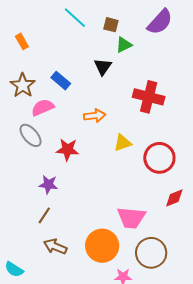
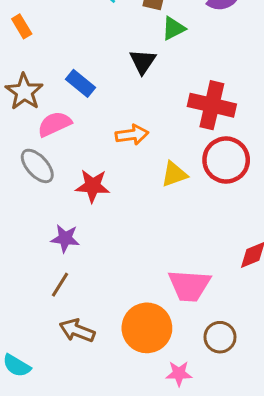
red circle: (159, 158) -> (226, 160), moved
brown circle: (151, 253) -> (220, 337), size x0.7

